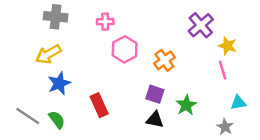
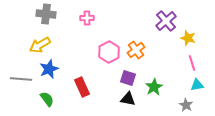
pink hexagon: (125, 49) -> (109, 52), moved
pink line: (223, 70) -> (192, 63), moved
gray line: (28, 116) -> (21, 79), moved, turned -30

